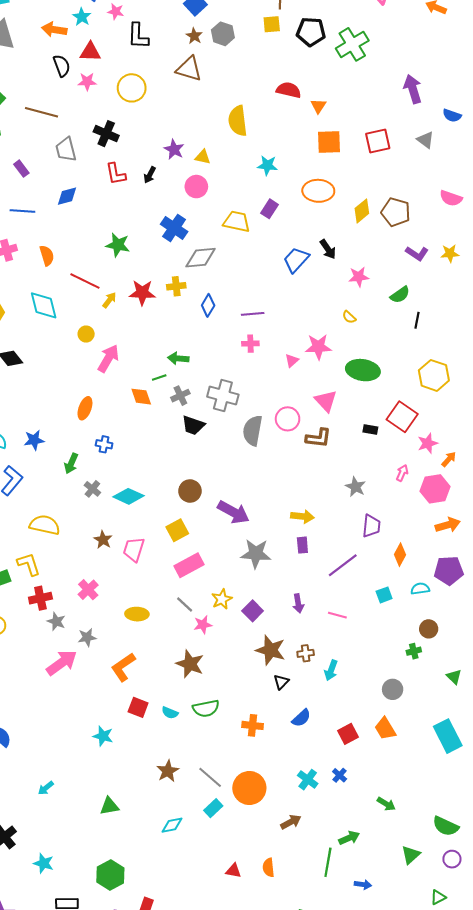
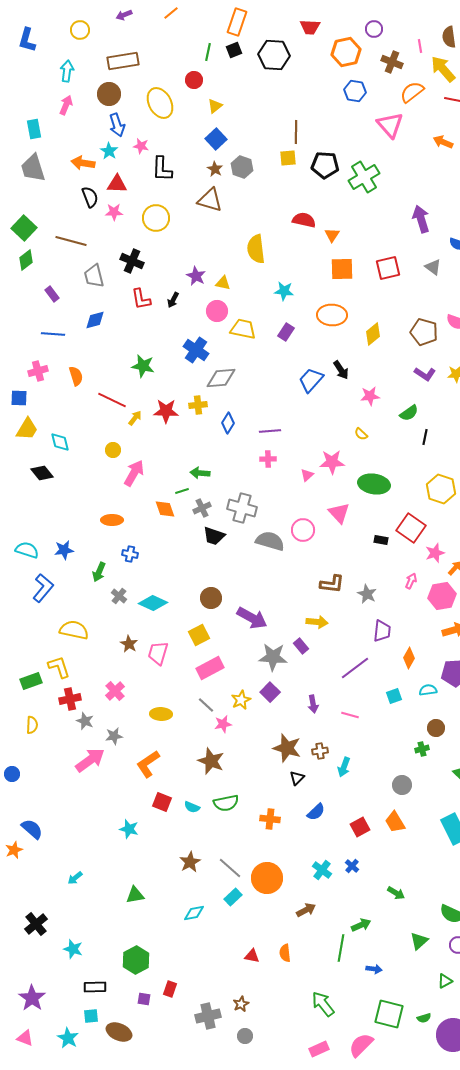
brown pentagon: (396, 212) -> (424, 332), moved
yellow trapezoid: (237, 222) -> (243, 329), moved
cyan diamond: (44, 305) -> (60, 442), moved, size x0.7
orange ellipse: (85, 408) -> (112, 520), turned 70
gray semicircle: (253, 431) -> (270, 541), turned 96
brown L-shape: (318, 438) -> (332, 584), moved
purple rectangle: (302, 545) -> (301, 646), moved, turned -35
purple square: (253, 611) -> (270, 692), moved

